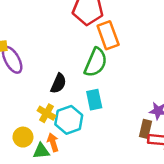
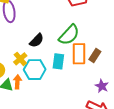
orange rectangle: (108, 35) -> (79, 54), moved
brown rectangle: (145, 129) -> (95, 55), moved

